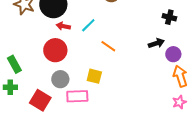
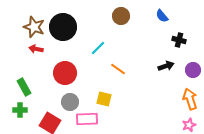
red arrow: (63, 26) -> (36, 49), moved
purple circle: (173, 54) -> (193, 70), moved

